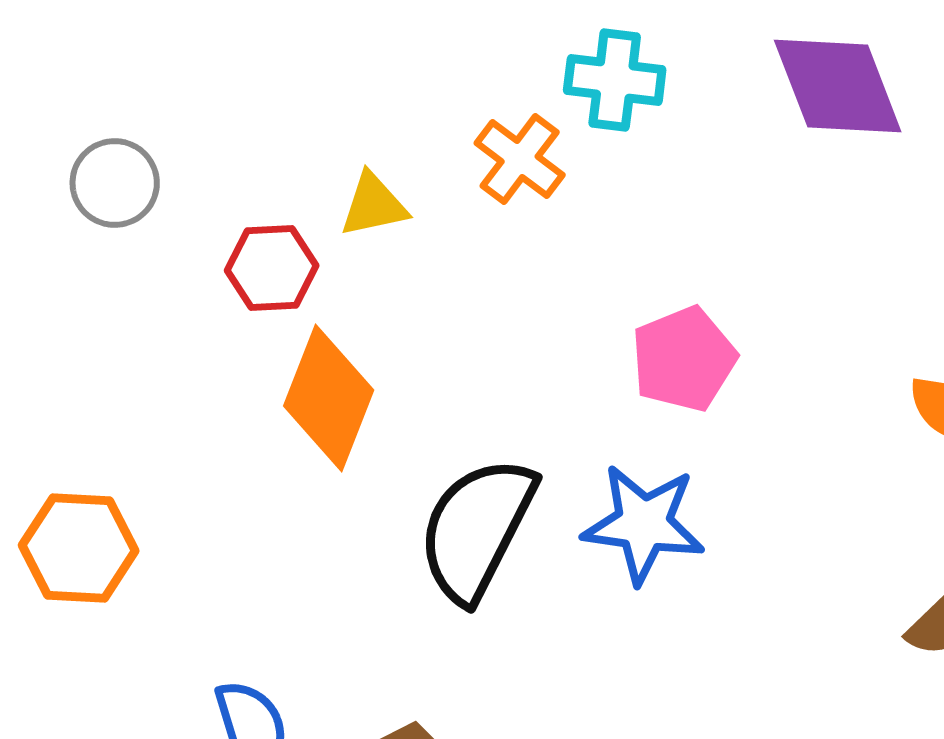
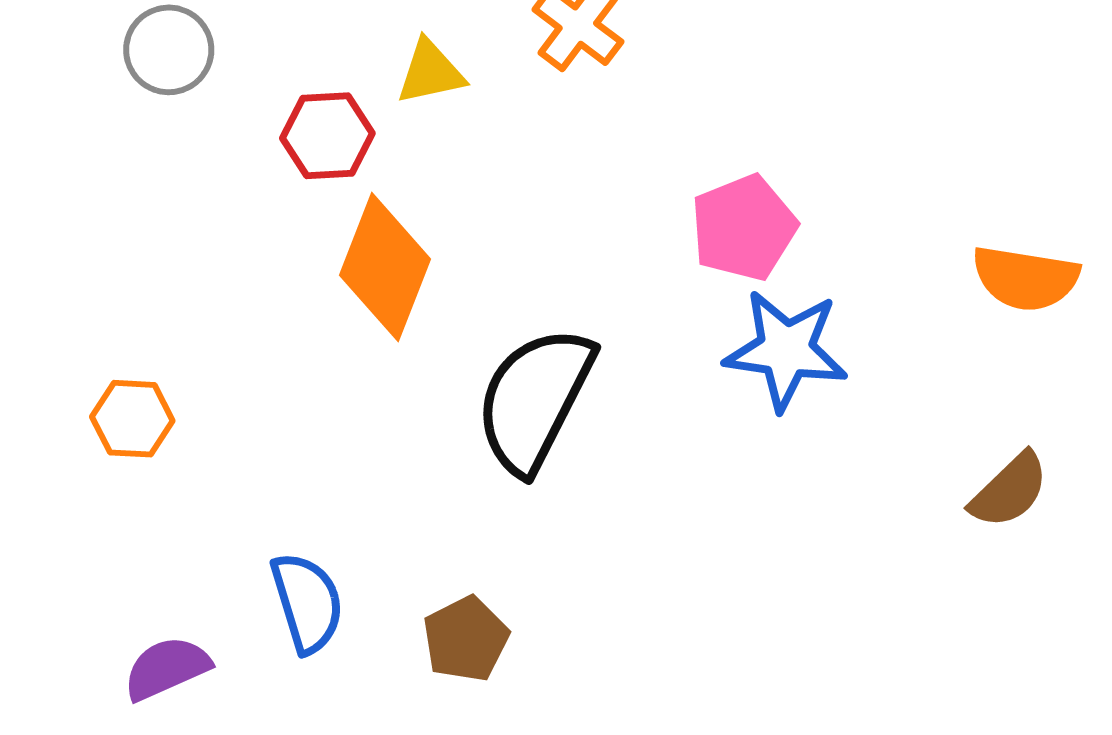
blue star: (644, 524) -> (786, 350), moved
orange hexagon: (79, 548) -> (132, 419), size x0.7

